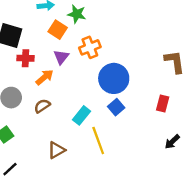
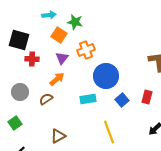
orange arrow: (45, 77) -> (57, 79), moved
blue square: (116, 107) -> (122, 100), moved
cyan rectangle: (82, 115) -> (88, 99), moved, turned 42
yellow line: (98, 140) -> (109, 132), moved

